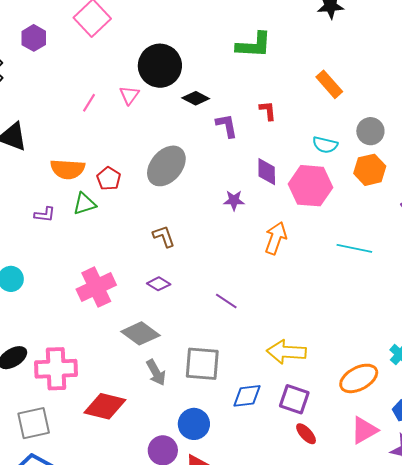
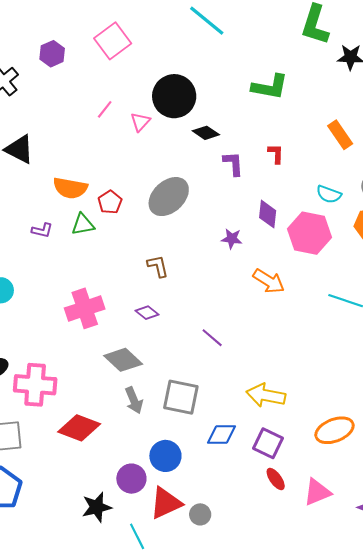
pink line: (89, 103) -> (105, 109), moved
orange arrow: (276, 238) -> (269, 281), turned 96
pink triangle: (364, 430) -> (317, 492), moved

